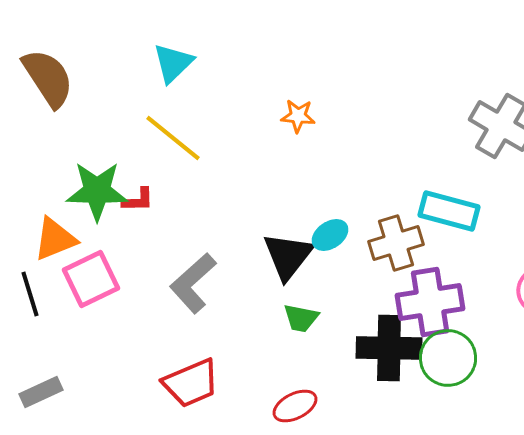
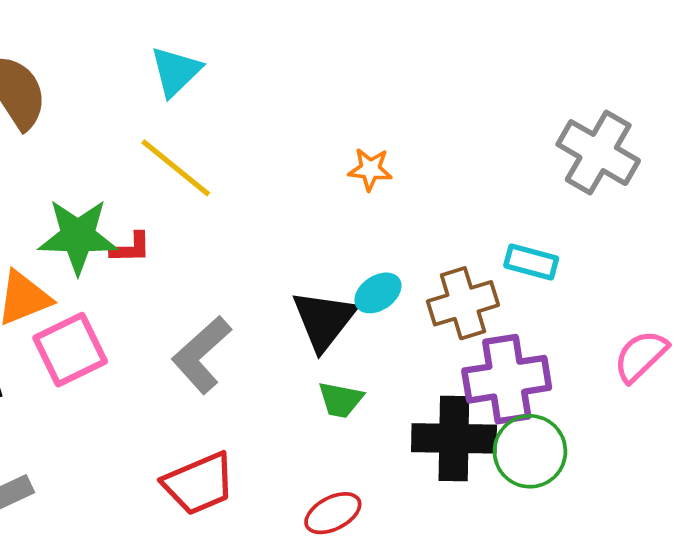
orange star: (298, 116) -> (370, 169), moved
cyan rectangle: (449, 211) -> (531, 262), size x0.7

